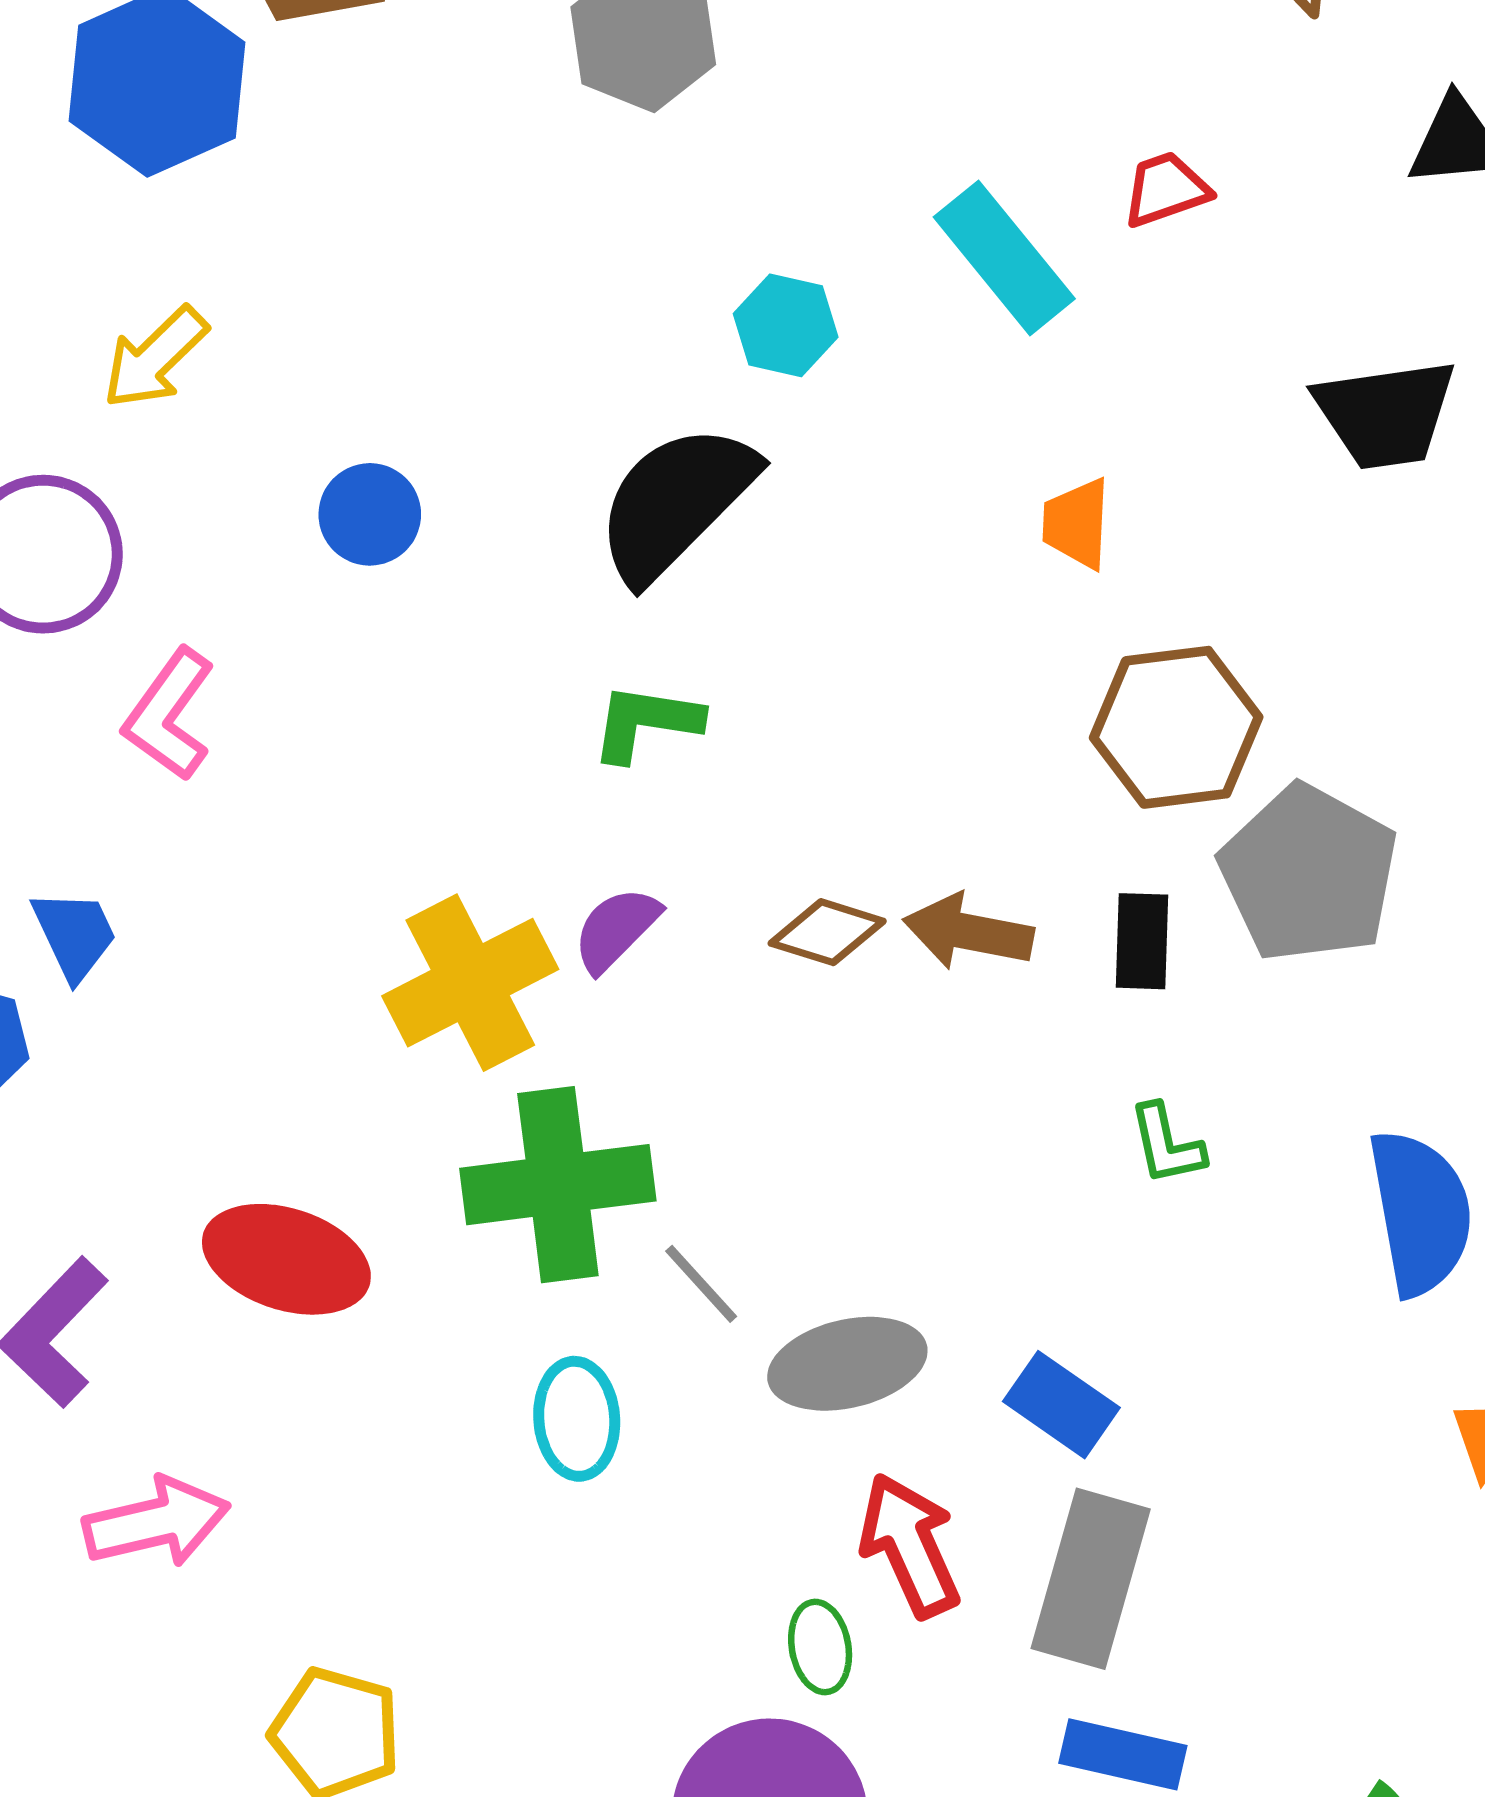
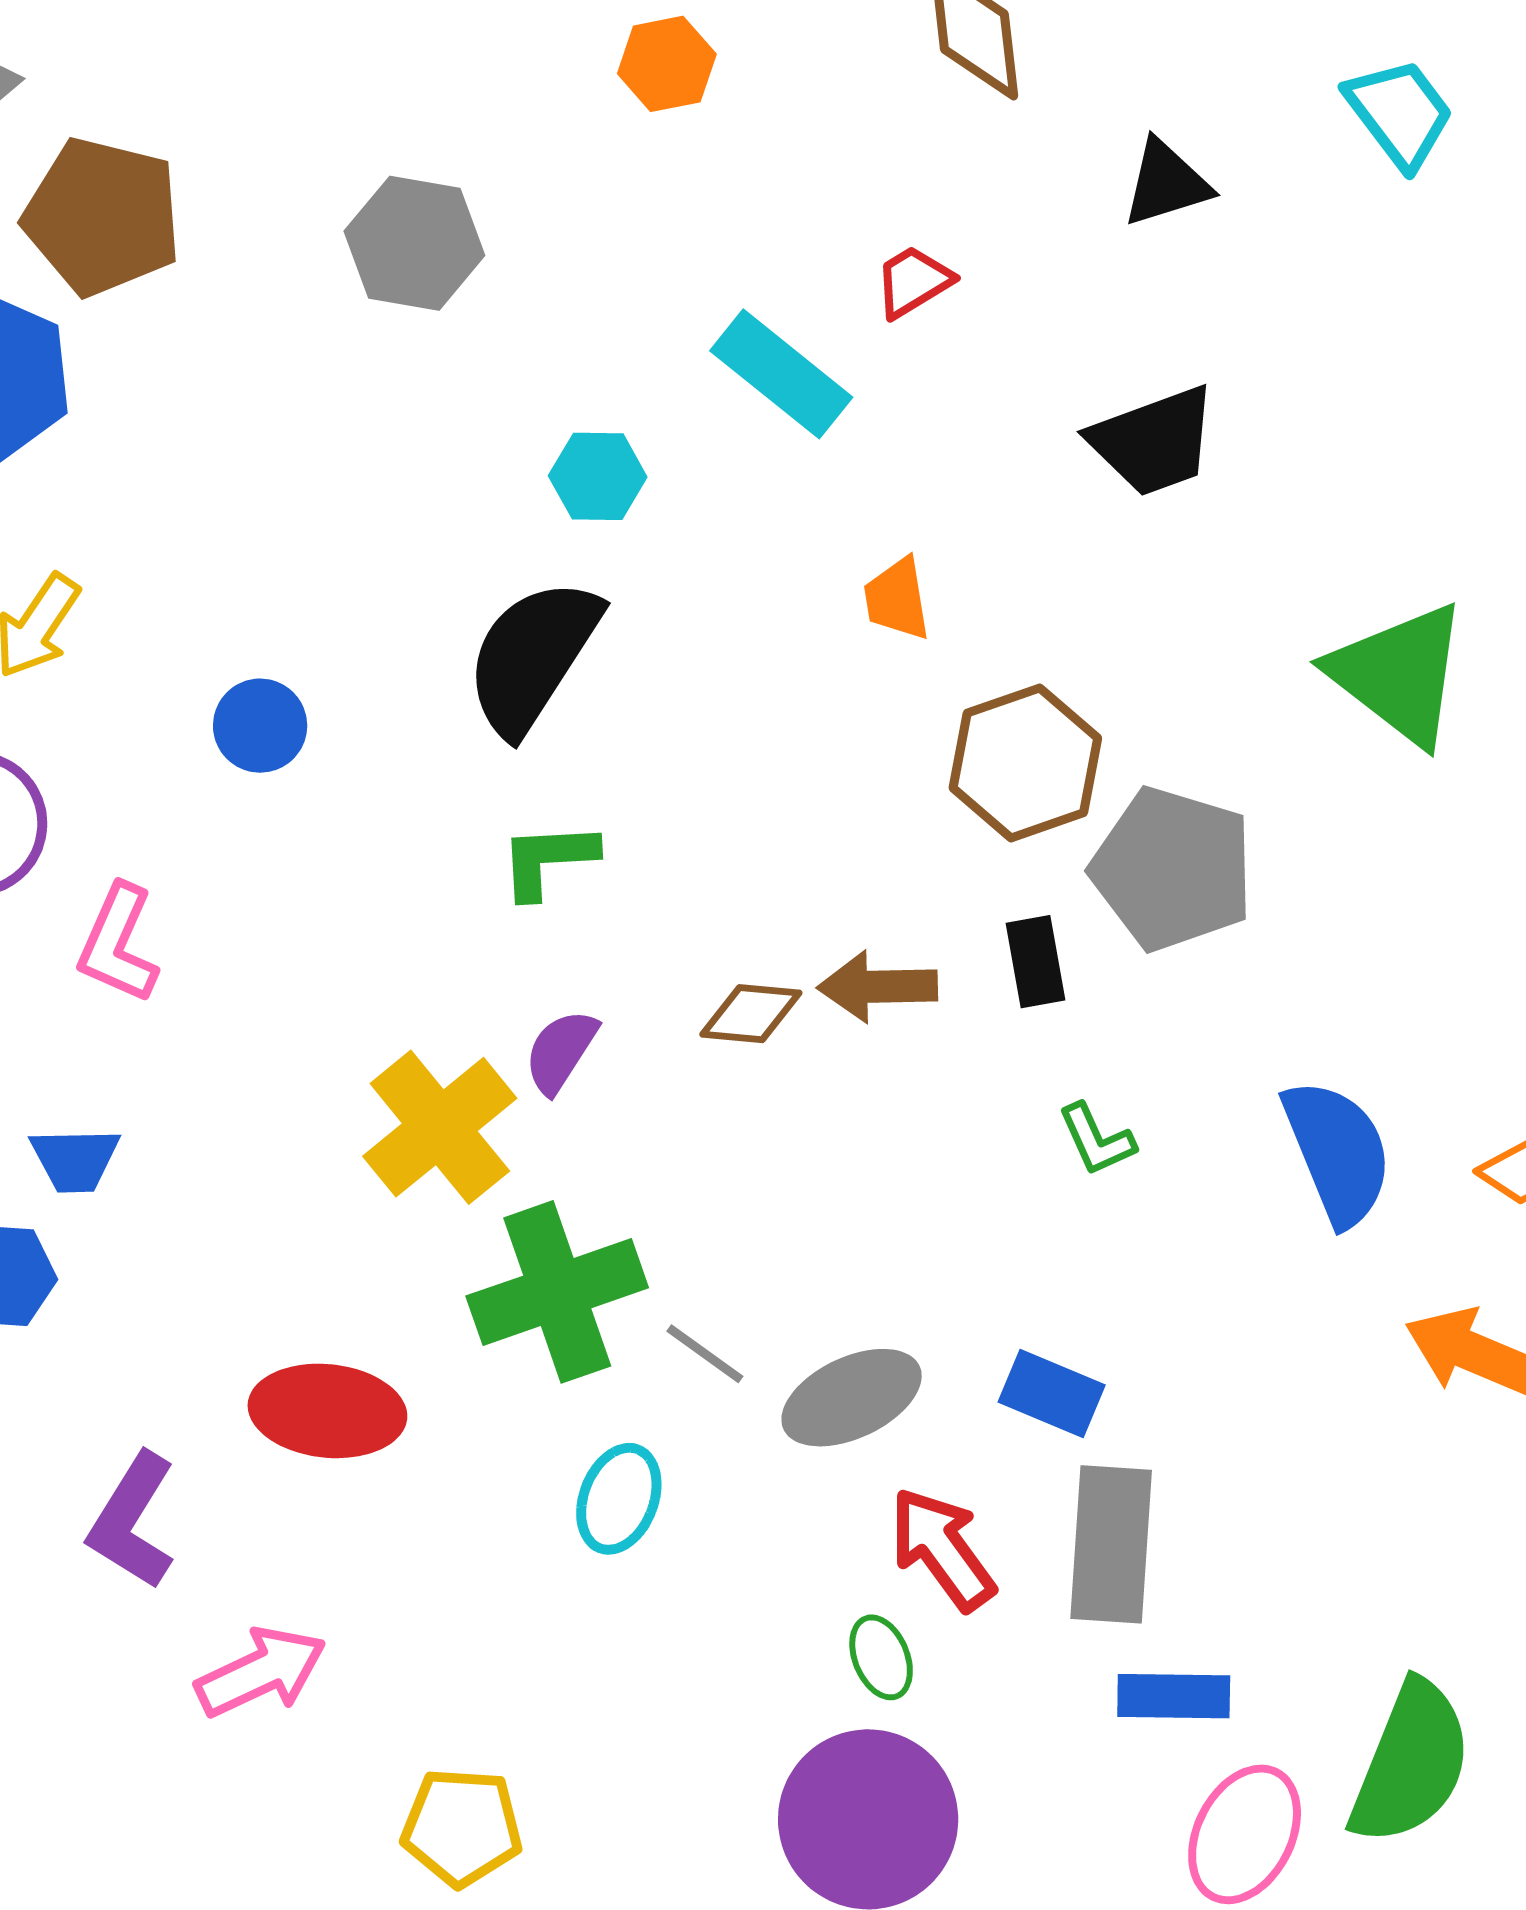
blue trapezoid: (75, 935) -> (75, 1160), turned 126
cyan ellipse: (577, 1419) -> (619, 1499), turned 37

